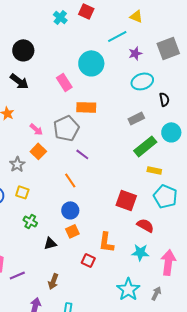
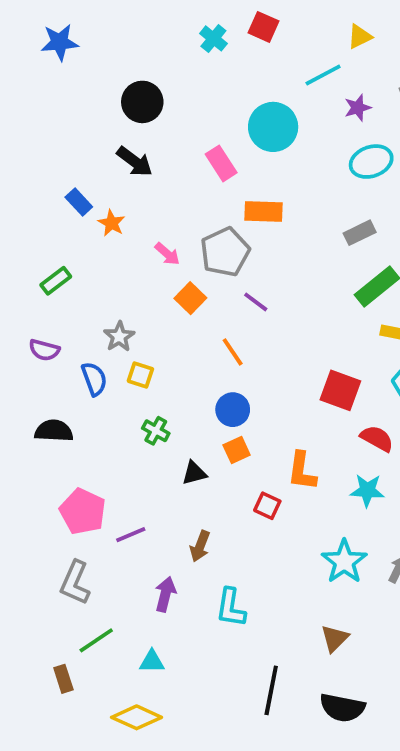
yellow triangle: (136, 16) -> (360, 37), turned -48
orange square: (38, 151) -> (190, 298), moved
gray star: (17, 164) -> (119, 337), moved

